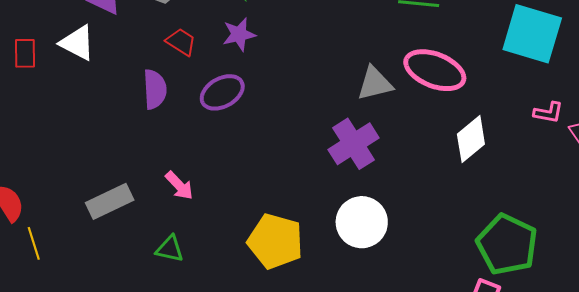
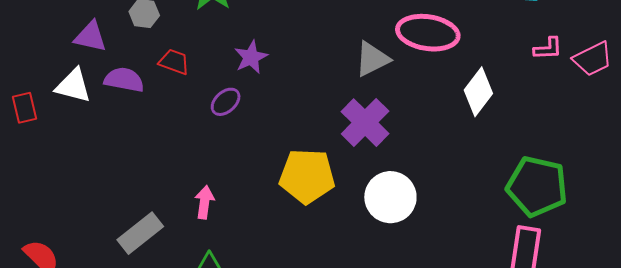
purple star: (239, 34) -> (251, 57), moved
purple semicircle: (155, 89) -> (124, 80), moved, turned -63
purple ellipse: (222, 92) -> (226, 102), size x0.7
pink arrow: (179, 186) -> (204, 202), turned -116
yellow pentagon: (275, 241) -> (307, 176), moved

